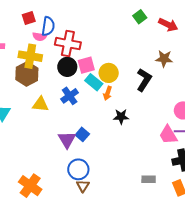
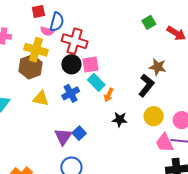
brown star: (164, 59) -> (158, 67), moved
yellow circle: (109, 73) -> (154, 116), moved

